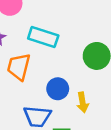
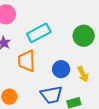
cyan rectangle: (43, 37) -> (39, 33), turned -30

